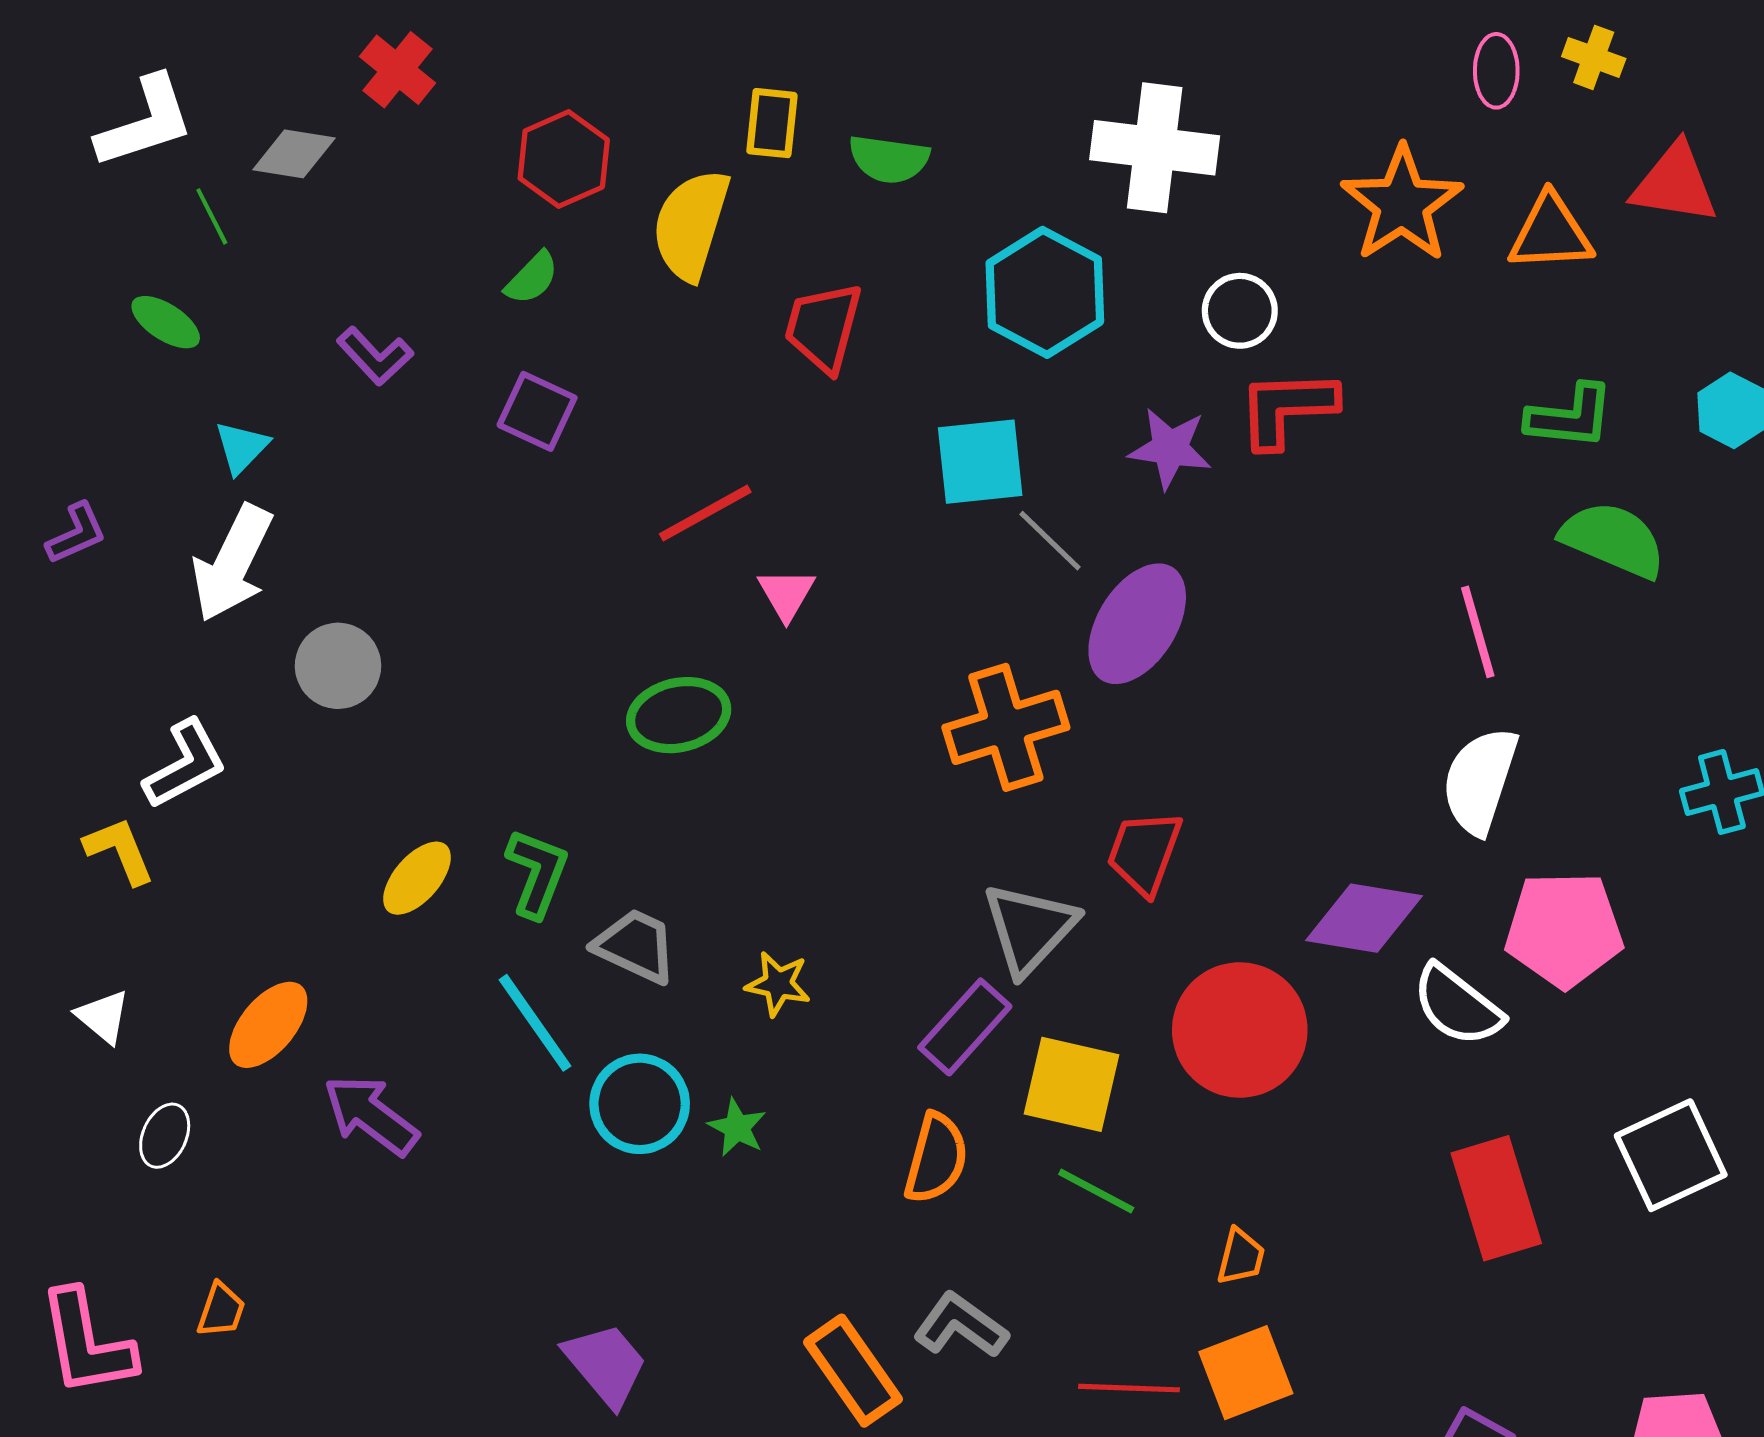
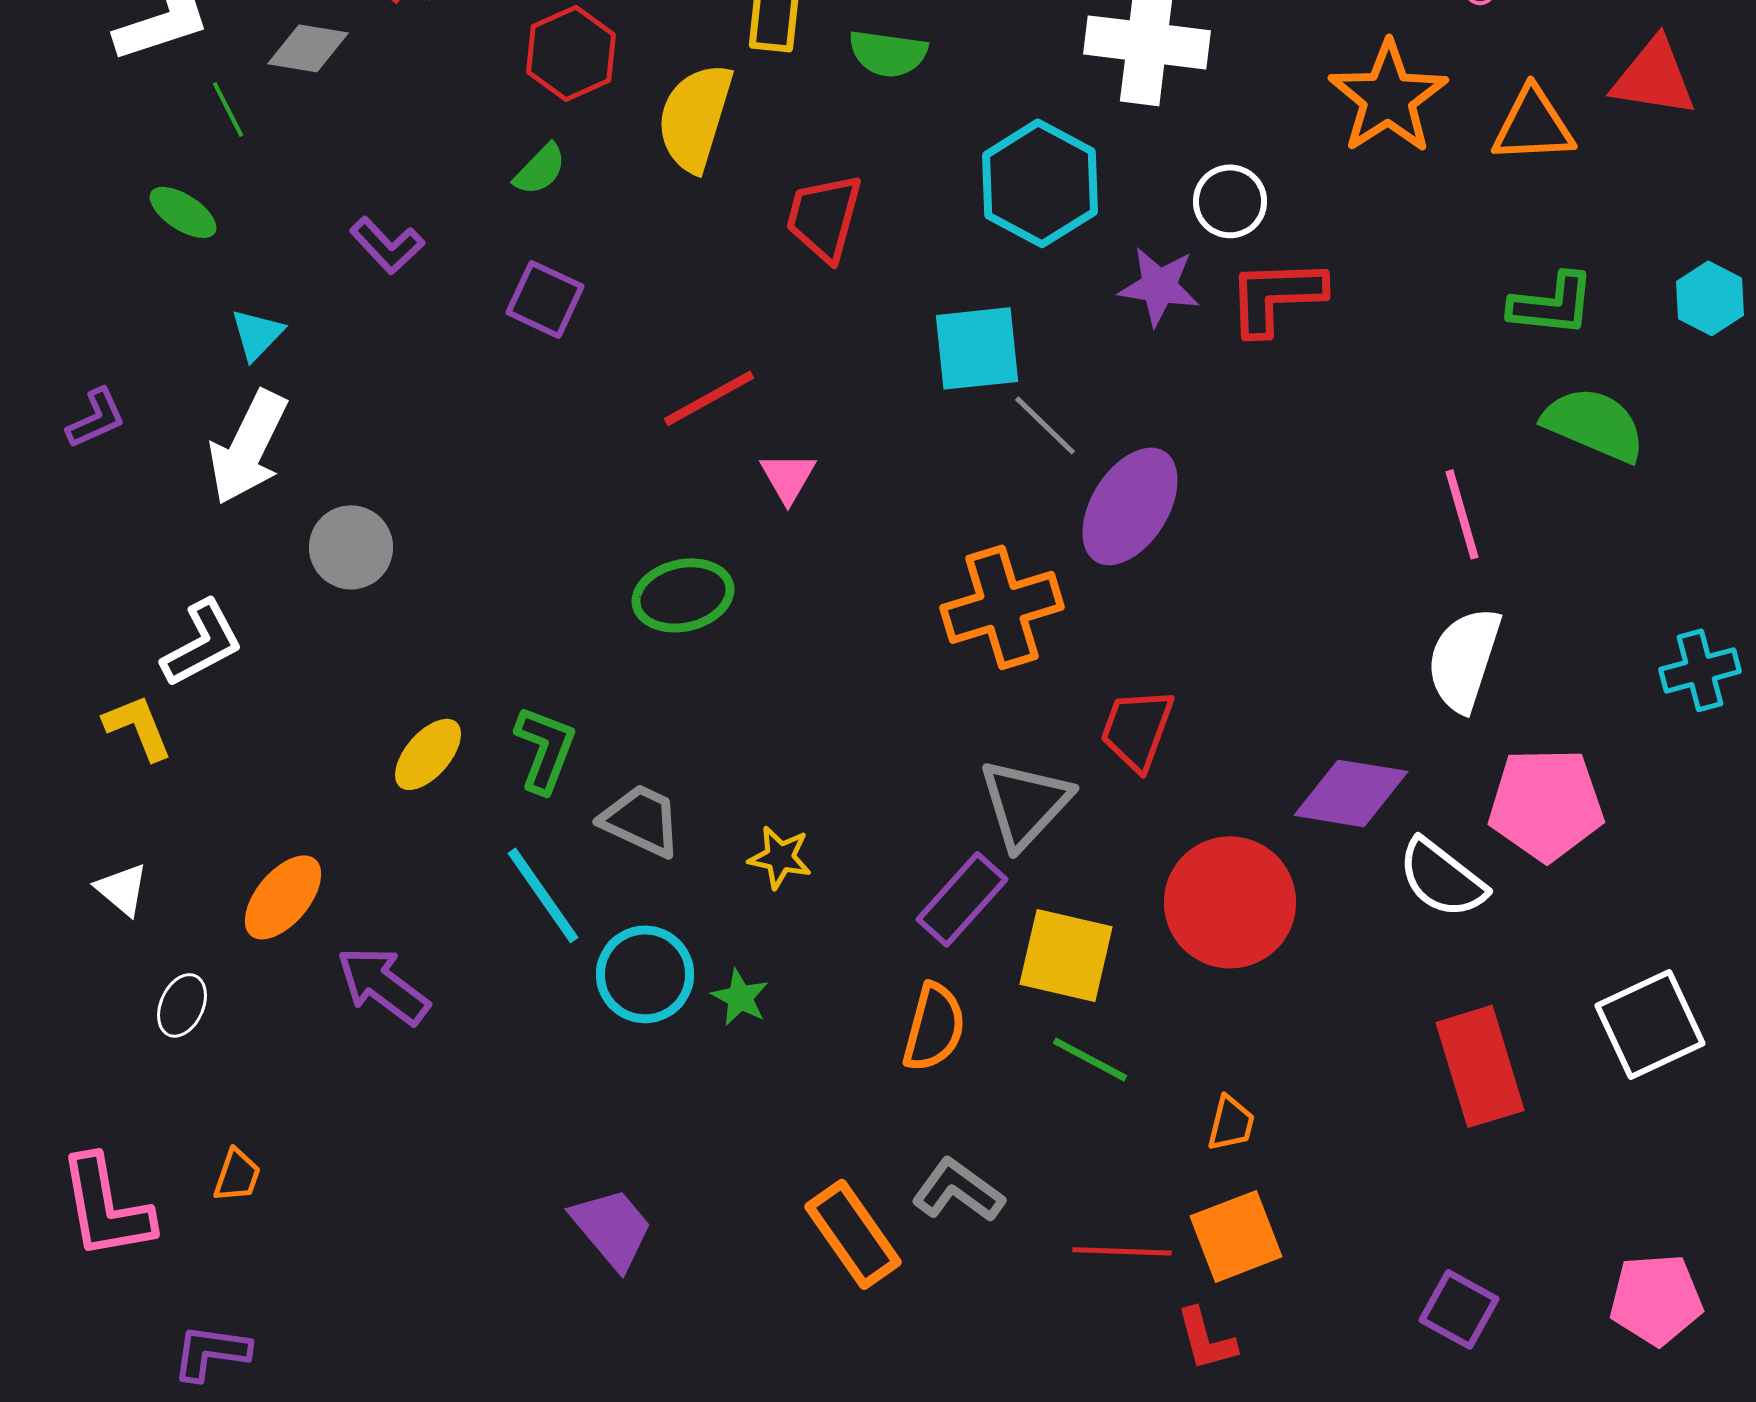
purple star: (1170, 448) -> (1159, 286), moved

